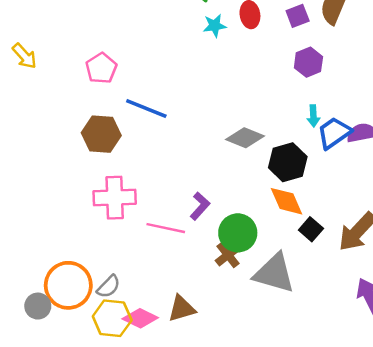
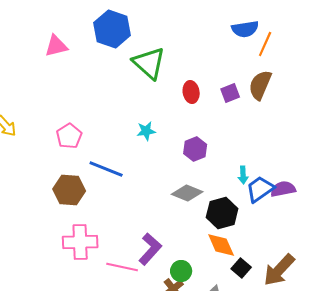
cyan star: (215, 26) -> (146, 131), moved
purple hexagon: (308, 62) -> (195, 149), moved
purple L-shape: (200, 206) -> (150, 249), size x1.4
green circle: (238, 233) -> (181, 271), size x0.7

